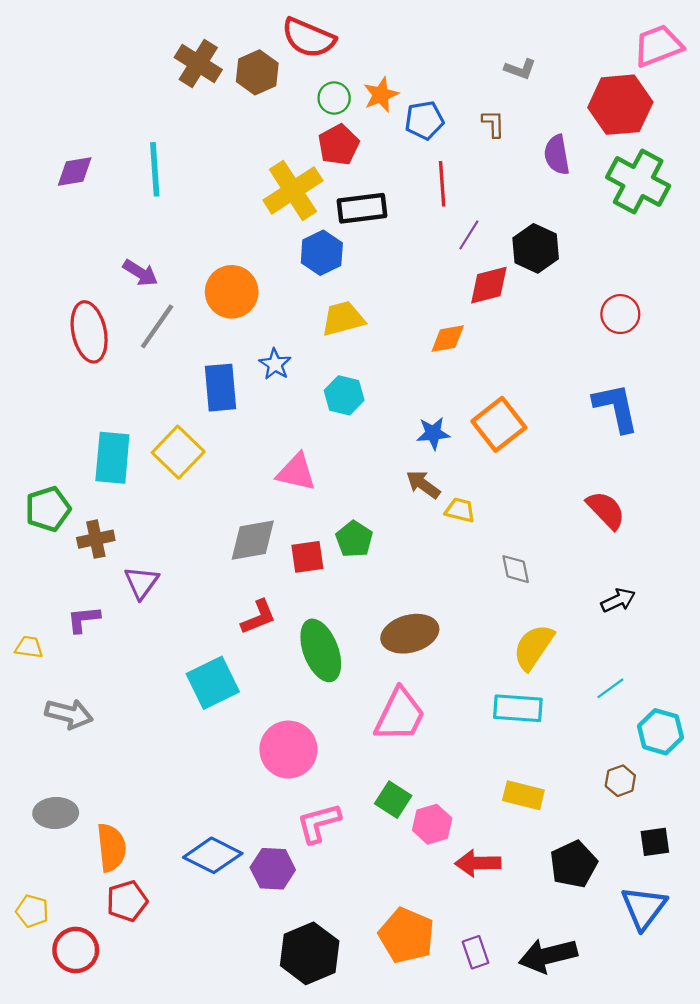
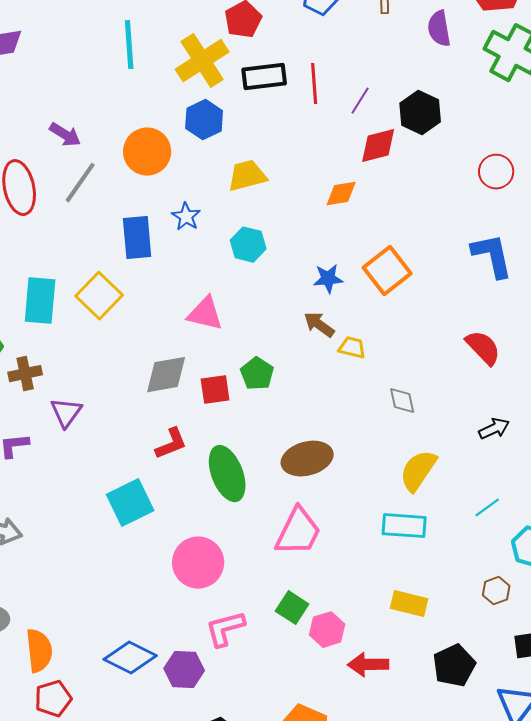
cyan line: (155, 169) -> (129, 45), moved
red line: (442, 184) -> (314, 84), moved
blue hexagon: (322, 253) -> (204, 120), moved

